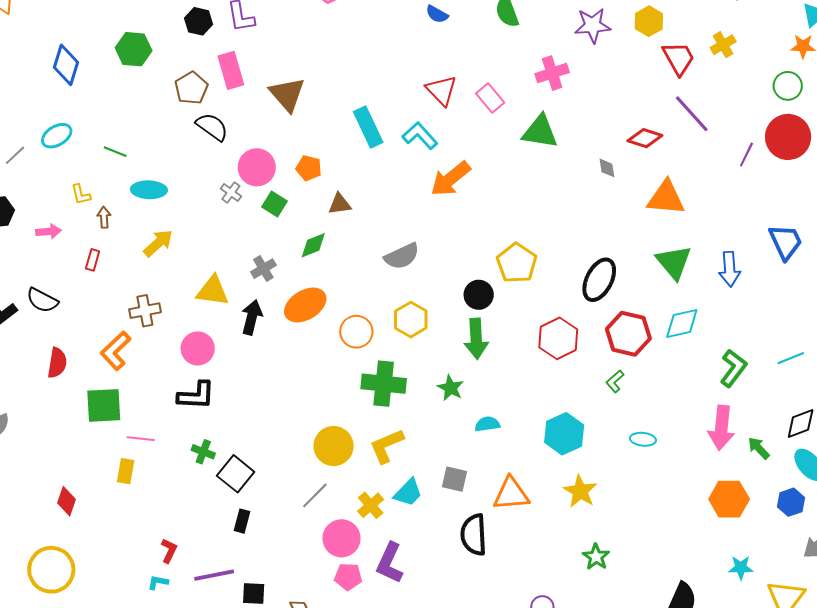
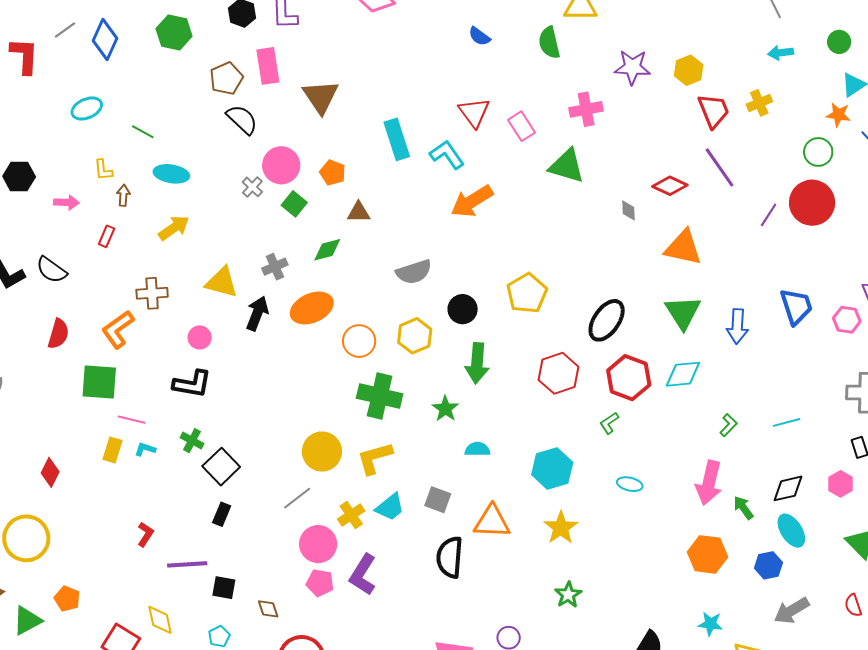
gray line: (15, 155) -> (65, 30), moved
black circle: (479, 295) -> (463, 309), moved
pink circle: (198, 348) -> (200, 337), size x0.7
green L-shape: (733, 368) -> (728, 425), size x0.6
cyan L-shape: (158, 582) -> (145, 449), moved

